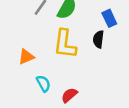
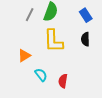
black semicircle: (98, 39) -> (85, 39), moved
red semicircle: (69, 95) -> (63, 81), turned -32

